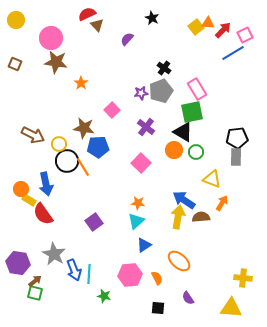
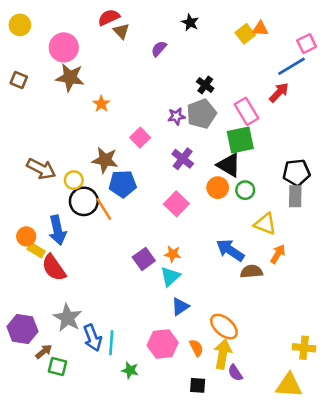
red arrow: (223, 30) -> (279, 92), moved
yellow arrow: (178, 217) -> (223, 354), moved
purple square: (94, 222) -> (144, 259), moved
green square: (35, 293) -> (58, 367), moved

